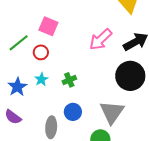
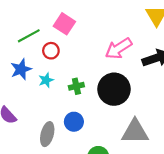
black circle: (130, 76) -> (114, 89), moved
blue star: (17, 87) -> (21, 69), moved
gray triangle: (112, 112) -> (135, 132), moved, turned 44

